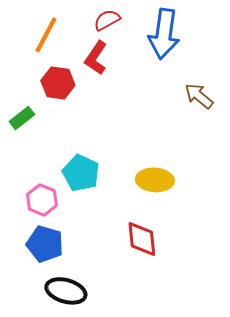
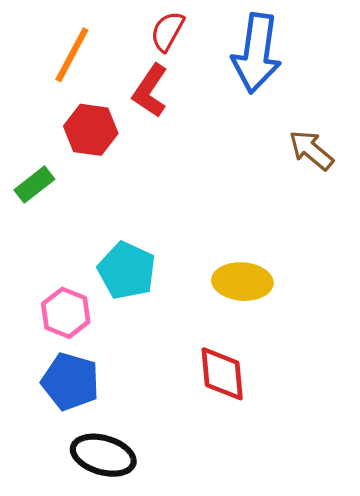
red semicircle: (107, 20) -> (167, 31), turned -32

